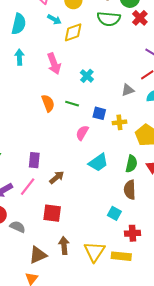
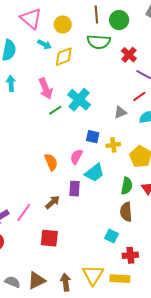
red cross: (140, 18) -> (129, 55), moved
cyan cross: (87, 76) -> (79, 100), size x1.6
orange semicircle: (48, 103) -> (51, 162), moved
green line: (72, 104) -> (55, 110), moved, turned -48
purple rectangle: (34, 160) -> (74, 189), moved
cyan trapezoid: (98, 162) -> (94, 173), moved
gray semicircle: (18, 227) -> (12, 282), moved
brown arrow: (64, 245) -> (66, 282), moved

